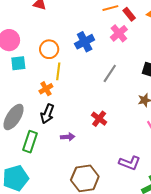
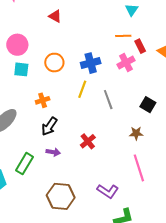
yellow line: (58, 71) -> (82, 89), moved
gray line: (110, 73) -> (108, 100), turned -66
black arrow: (47, 114) -> (49, 126), moved
green rectangle: (30, 142) -> (24, 164), moved

